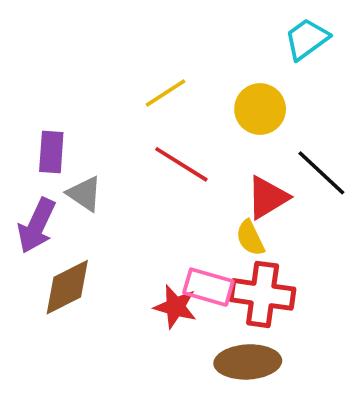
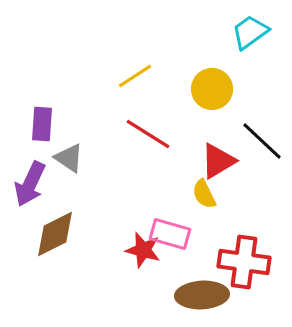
red cross: (263, 294) -> (244, 262), moved

